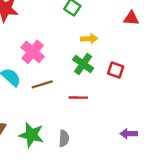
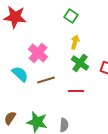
yellow arrow: (89, 39) -> (75, 42), moved, turned -72

